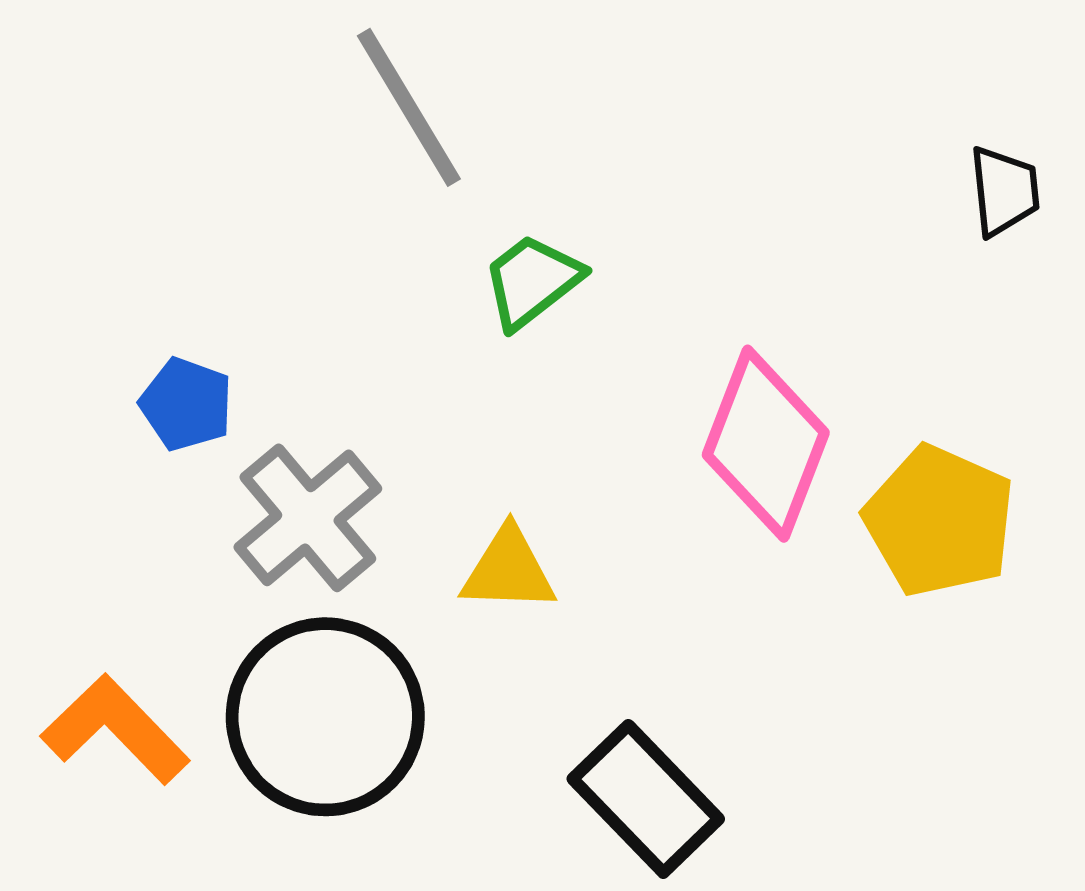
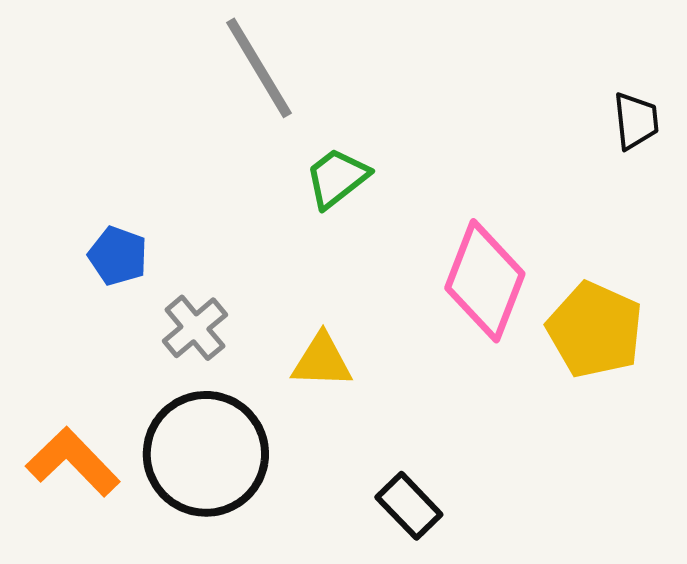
gray cross: (308, 518) -> (195, 328), size x0.7
black rectangle: (646, 799) -> (409, 506), size x0.7

